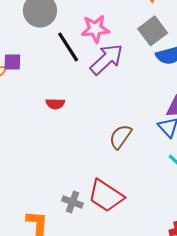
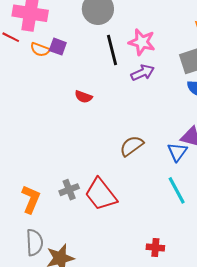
purple arrow: (106, 59) -> (143, 73), size x0.7
gray cross: (72, 202) -> (69, 190), turned 30

